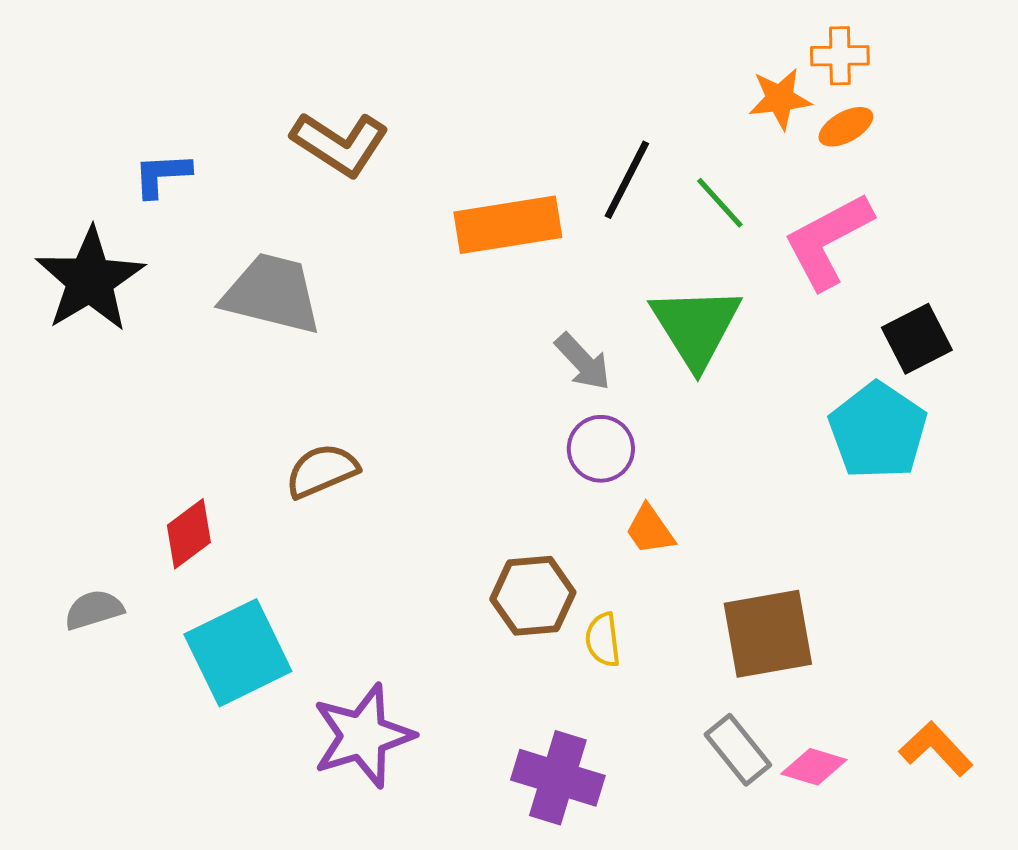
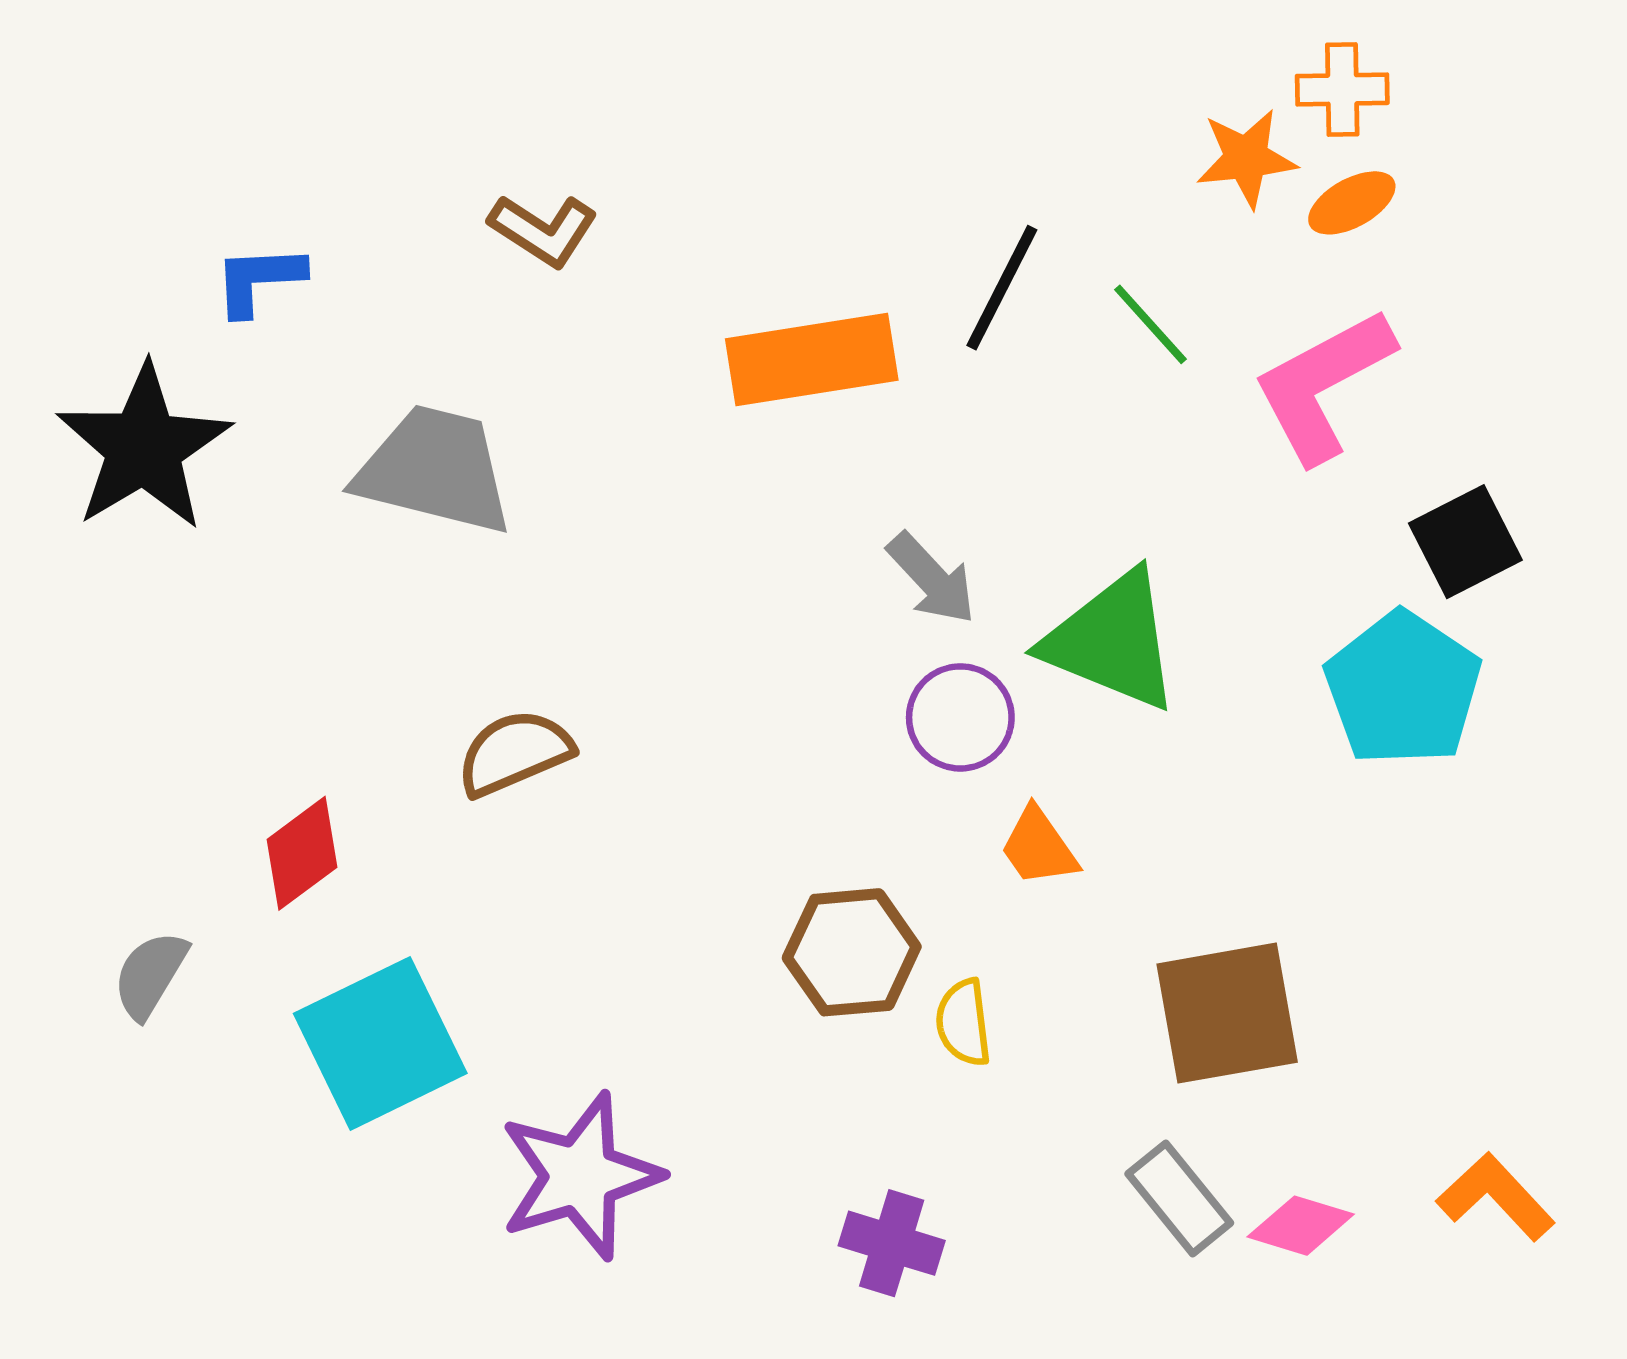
brown L-shape: (340, 144) -> (543, 230), size x0.7
green triangle: (696, 327) -> (1112, 641), moved, turned -36
gray semicircle: (94, 610) -> (150, 975), turned -42
purple cross: (558, 778) -> (892, 1243), size x0.7

